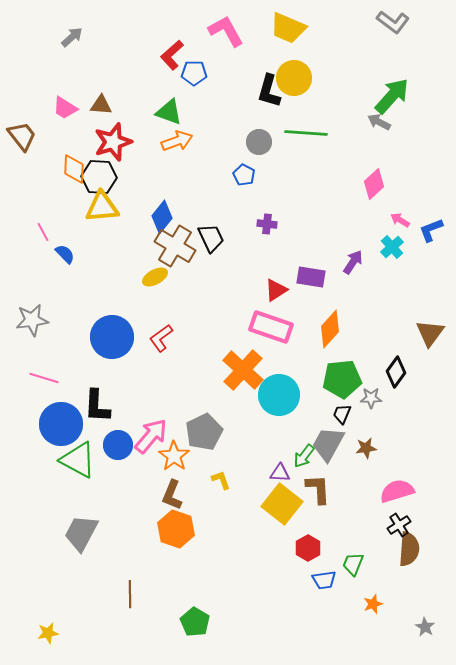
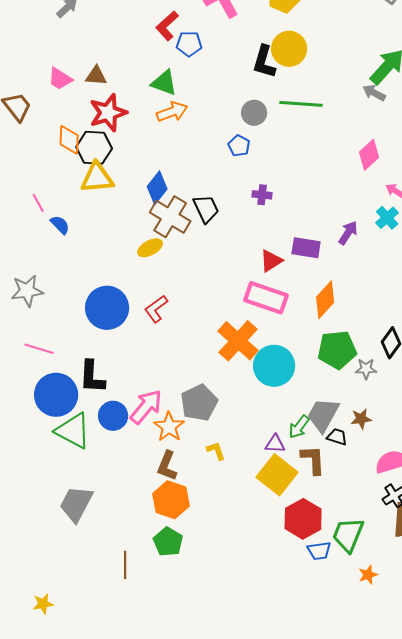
black trapezoid: (342, 414) -> (337, 437), moved, turned 85
red hexagon: (308, 548) -> (303, 519), size x1.5
green trapezoid: (353, 564) -> (348, 535), size x1.5
green pentagon: (195, 622) -> (168, 542), moved

